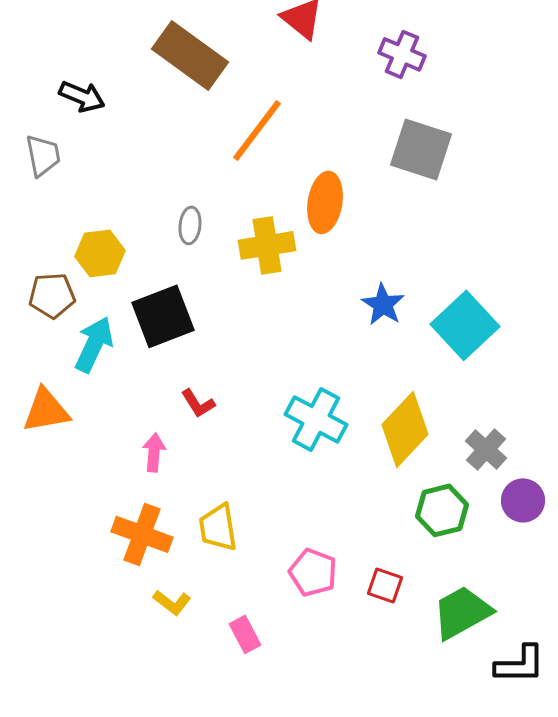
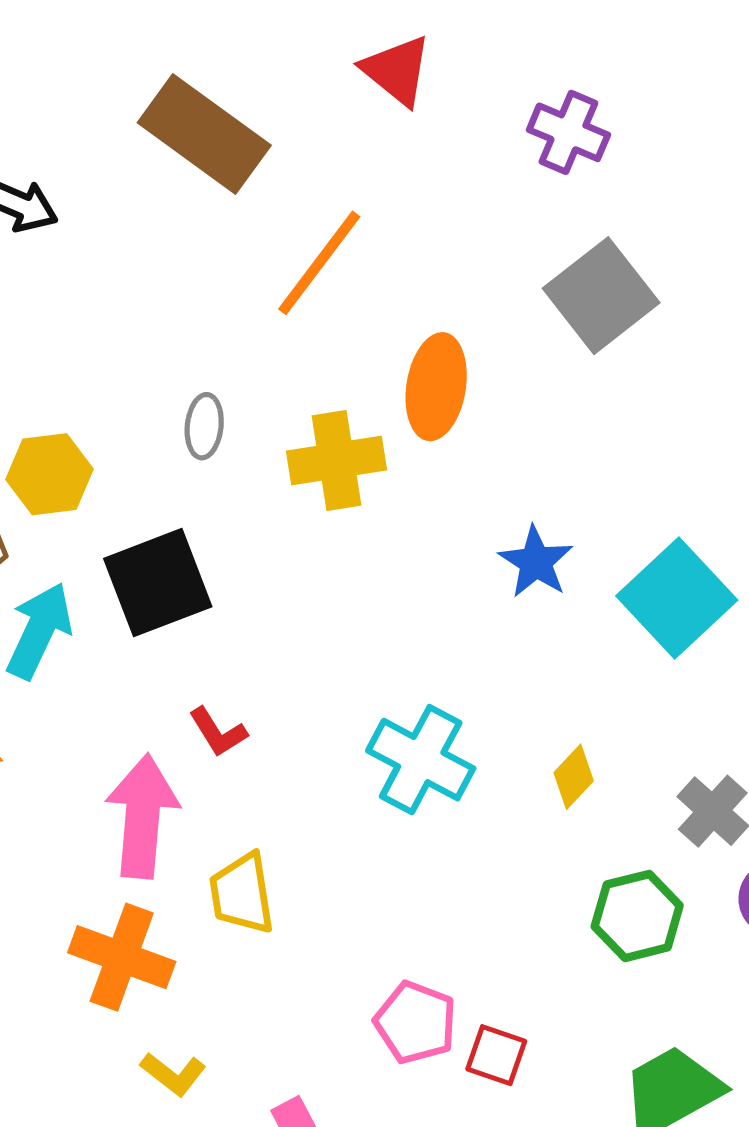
gray square: (421, 149) -> (601, 296), turned 34
yellow diamond: (405, 429) -> (574, 777), size x0.5
pink arrow: (154, 452) -> (142, 816), size x1.8
yellow trapezoid: (218, 527) -> (242, 894), moved
red square: (385, 585) -> (496, 1055), moved

